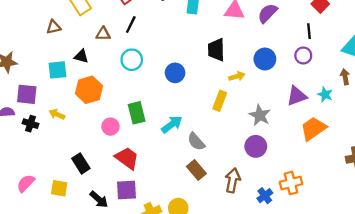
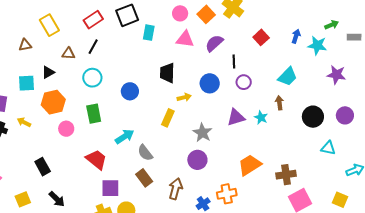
black line: (309, 31) -> (234, 61), moved
black triangle: (81, 56) -> (48, 72), turned -48
green rectangle: (137, 113) -> (94, 114), moved
pink circle: (110, 127) -> (66, 129), moved
orange trapezoid: (313, 129) -> (250, 165), moved
red trapezoid: (127, 158) -> (96, 160), moved
yellow square: (59, 188) -> (23, 199), moved, turned -35
purple square: (126, 190) -> (110, 188), moved

